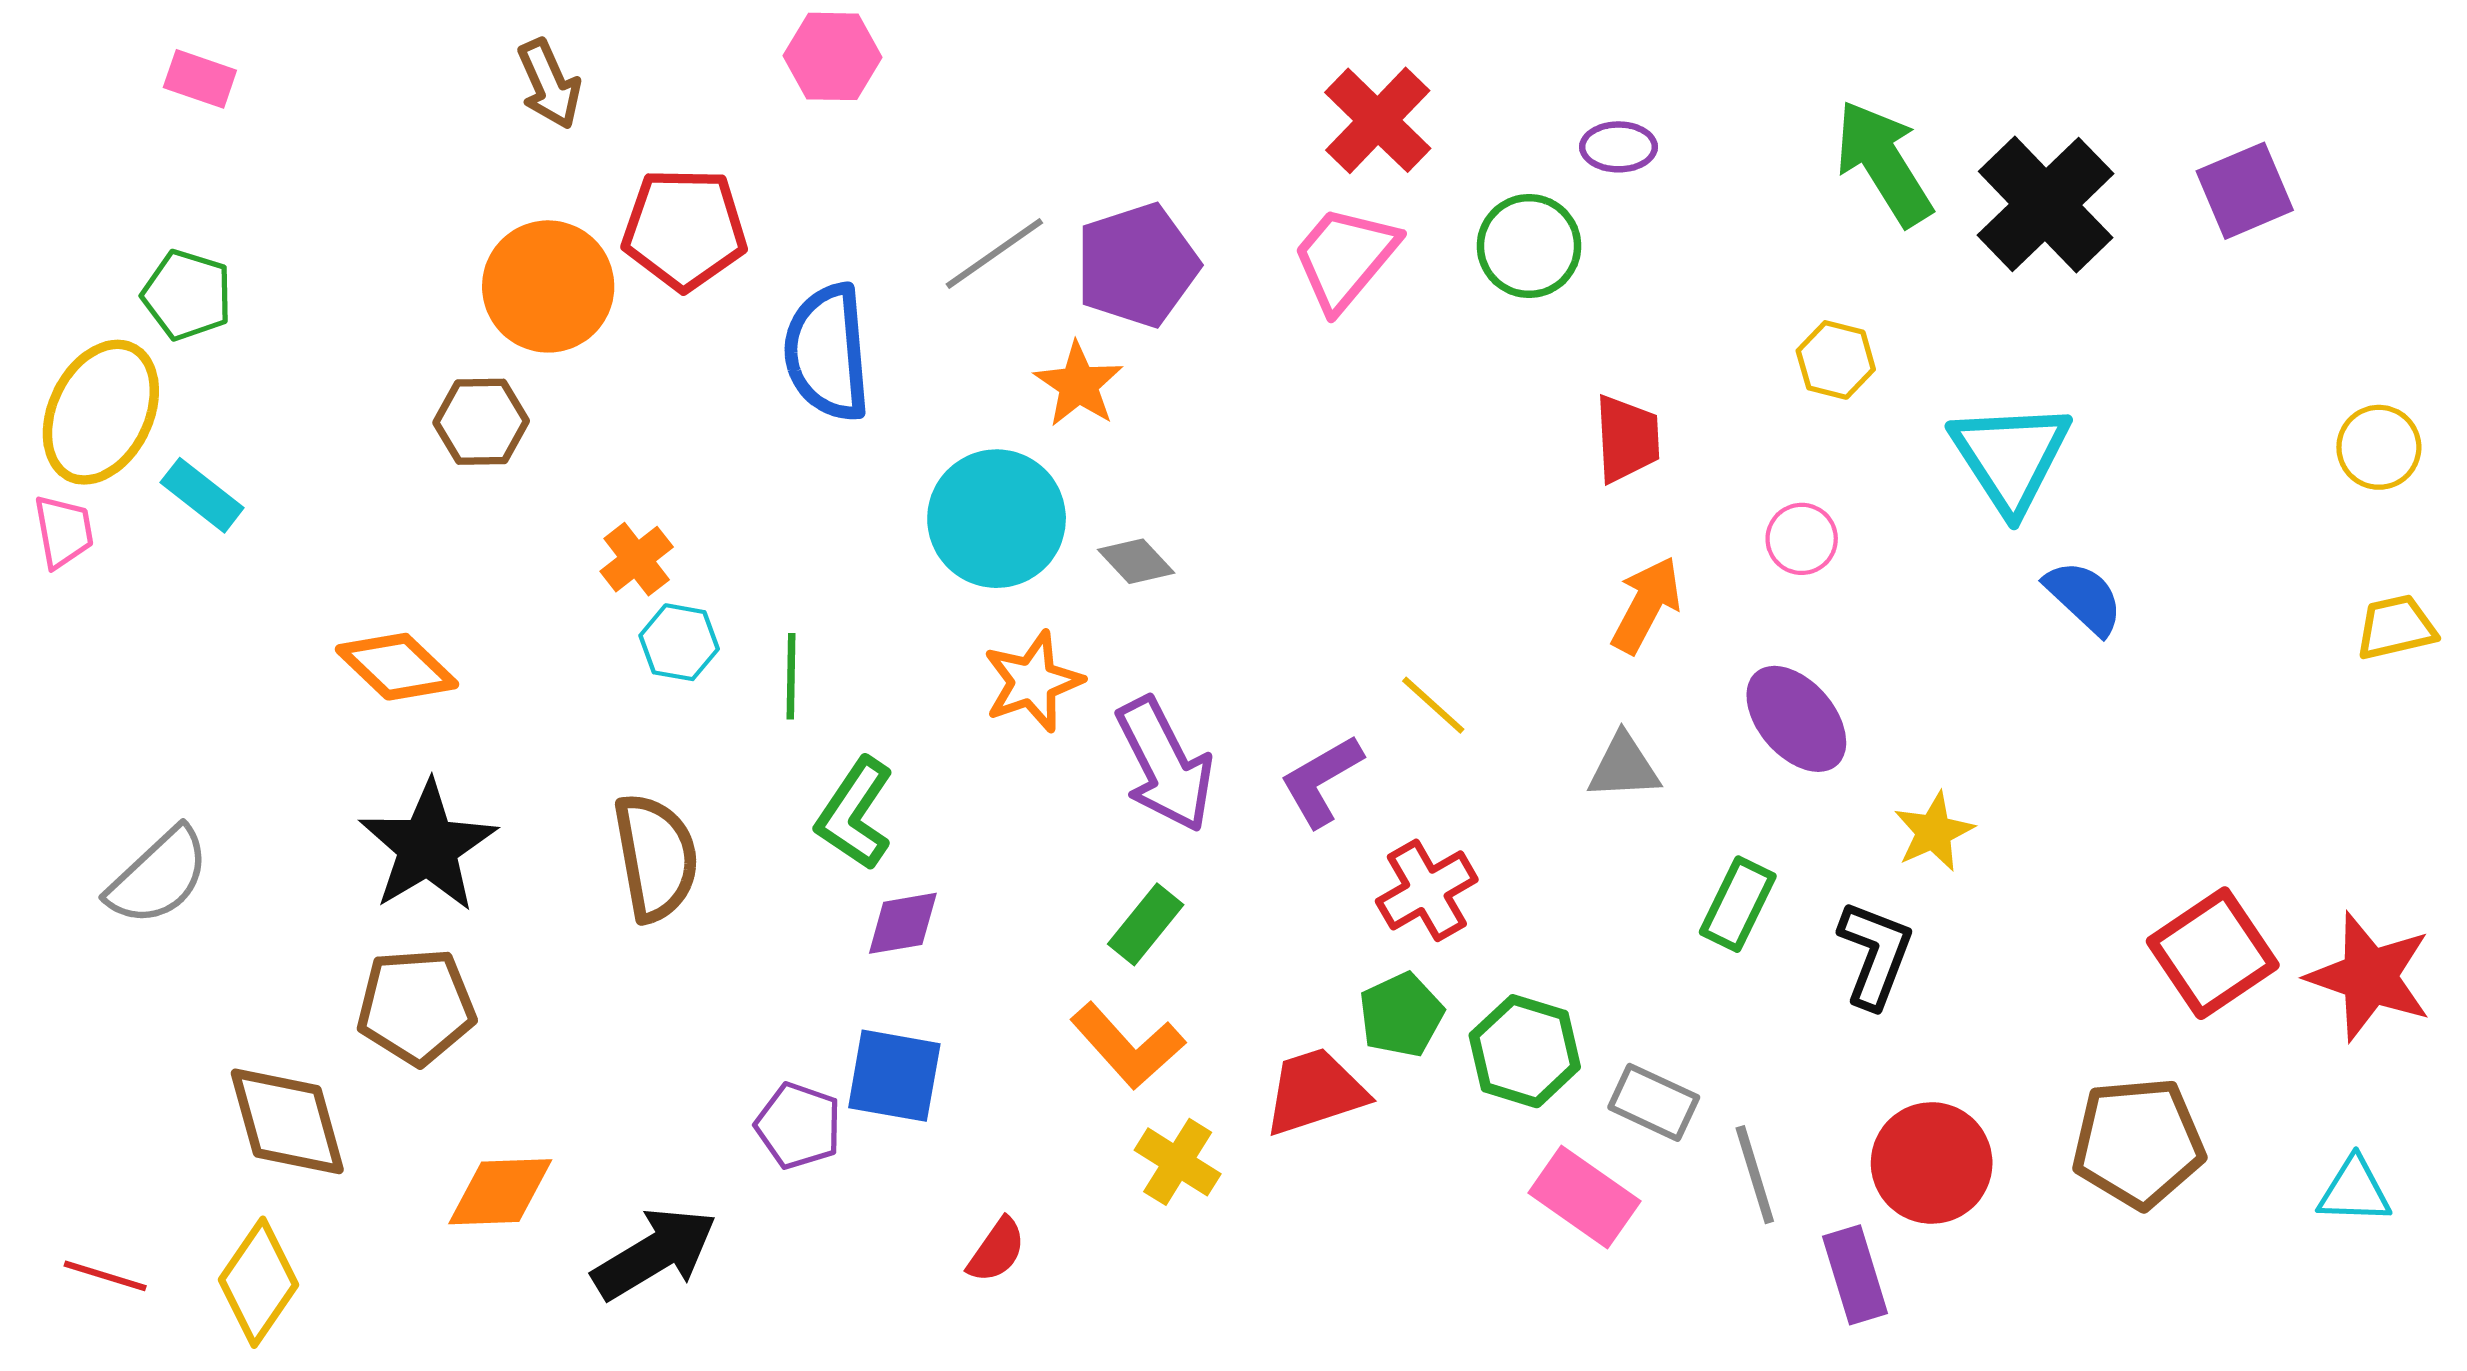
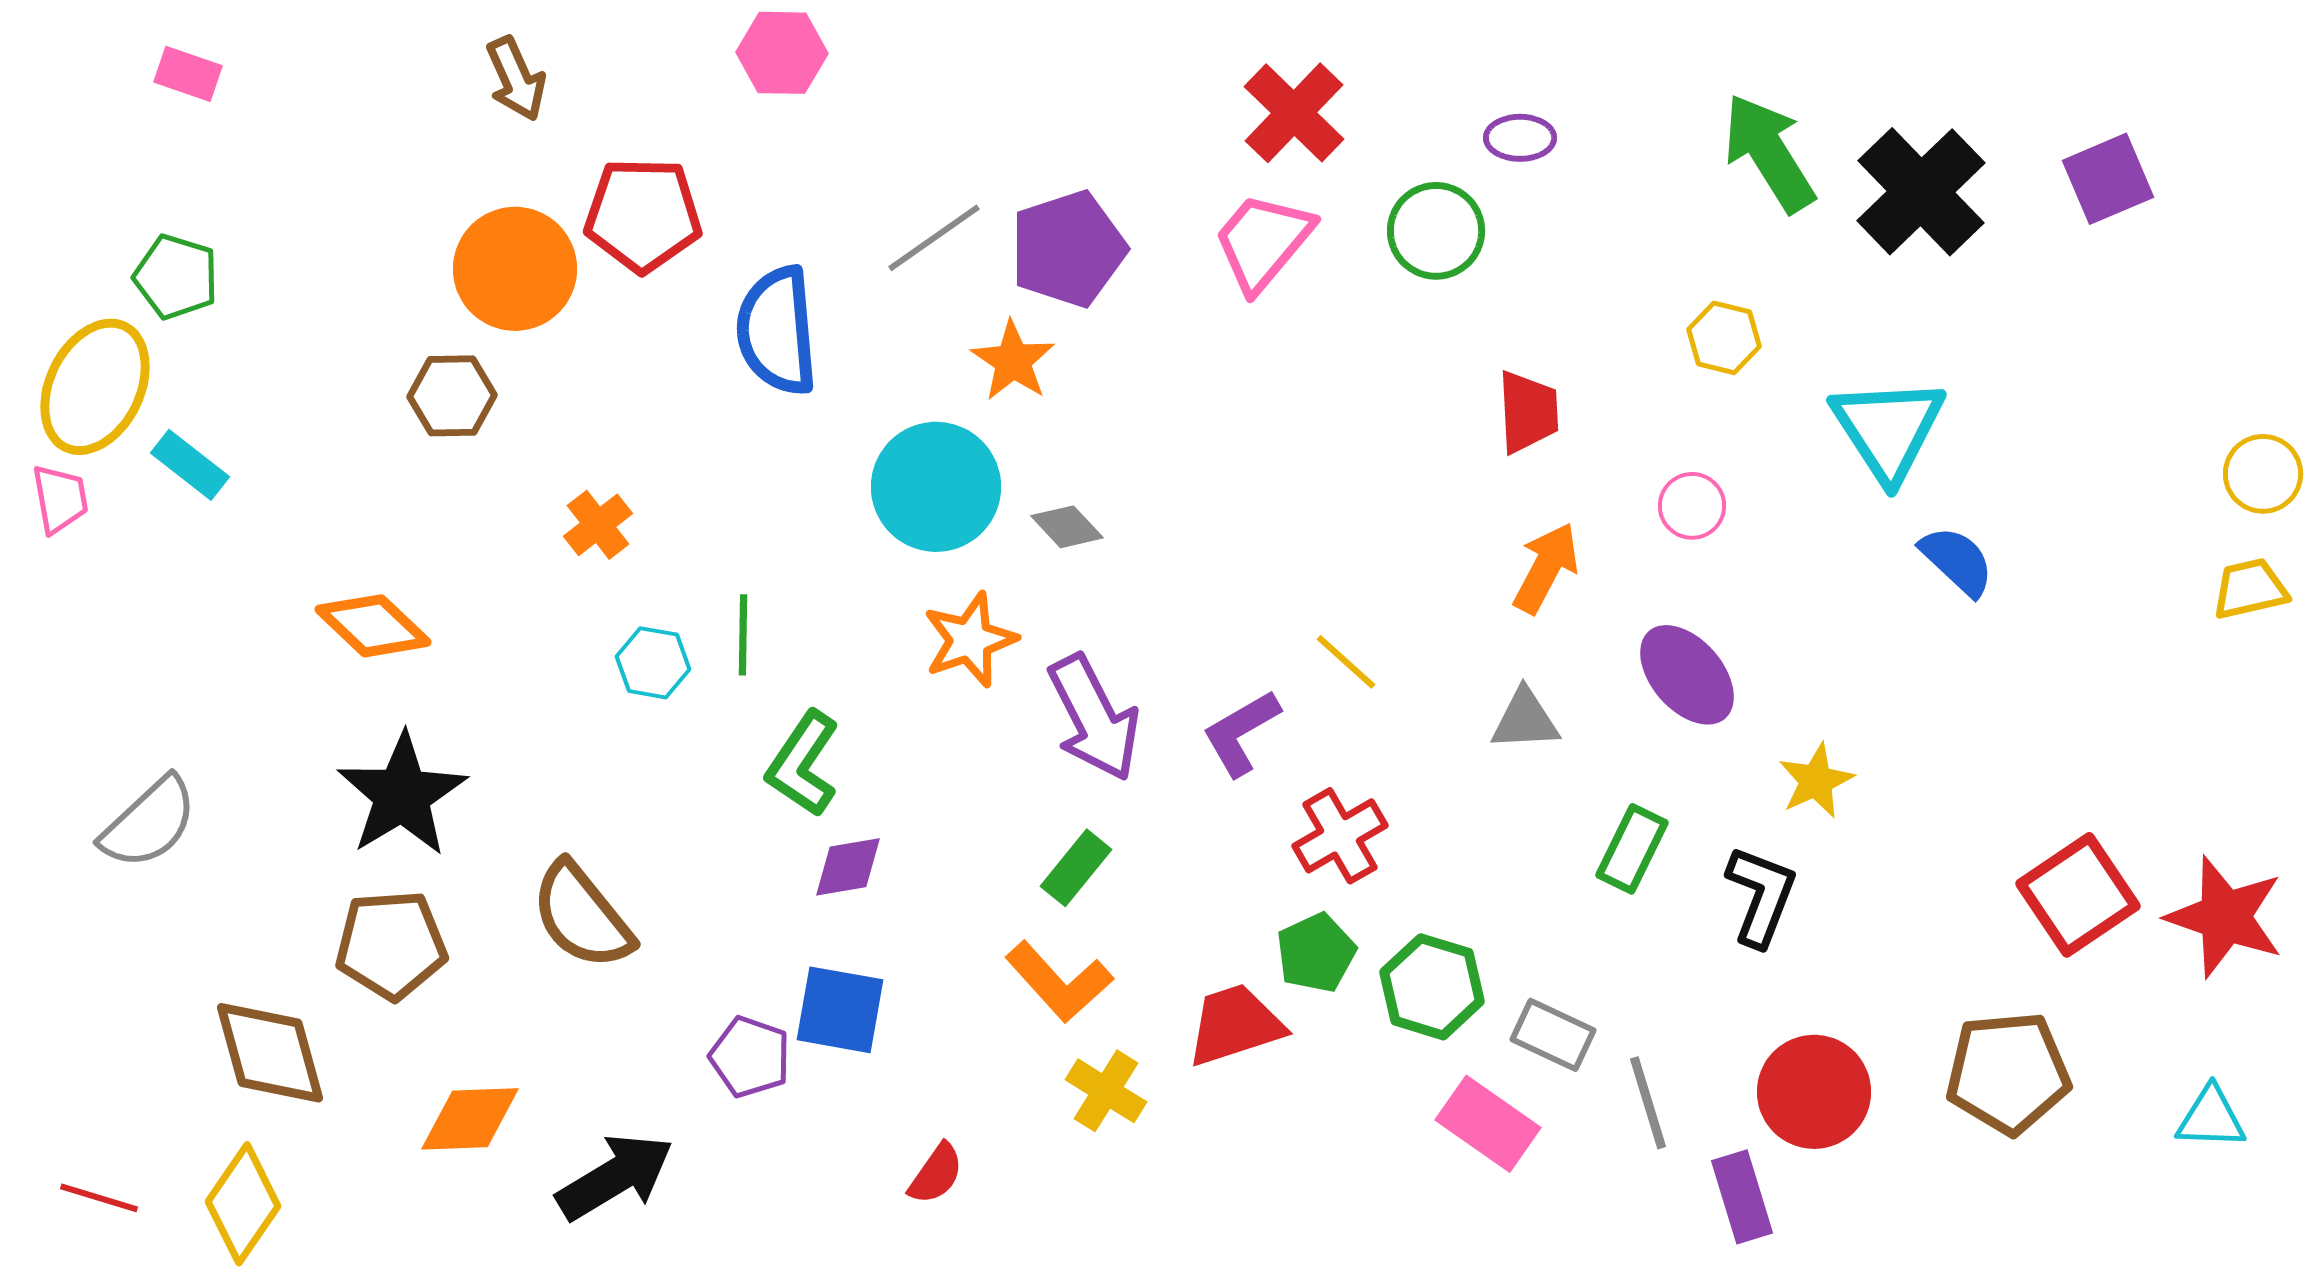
yellow circle: (2379, 447) -> (2263, 474), moved
cyan hexagon: (679, 642) -> (653, 663), moved
brown semicircle: (656, 857) -> (582, 916), moved, turned 151

